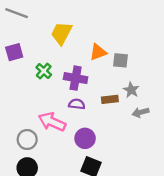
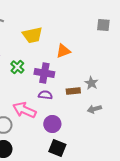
yellow trapezoid: (61, 33) -> (32, 35), turned -130
gray square: (120, 60) -> (103, 25), moved
gray arrow: (141, 112) -> (94, 109), moved

